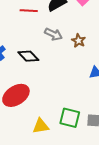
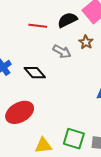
brown star: (79, 41) -> (86, 42), moved

